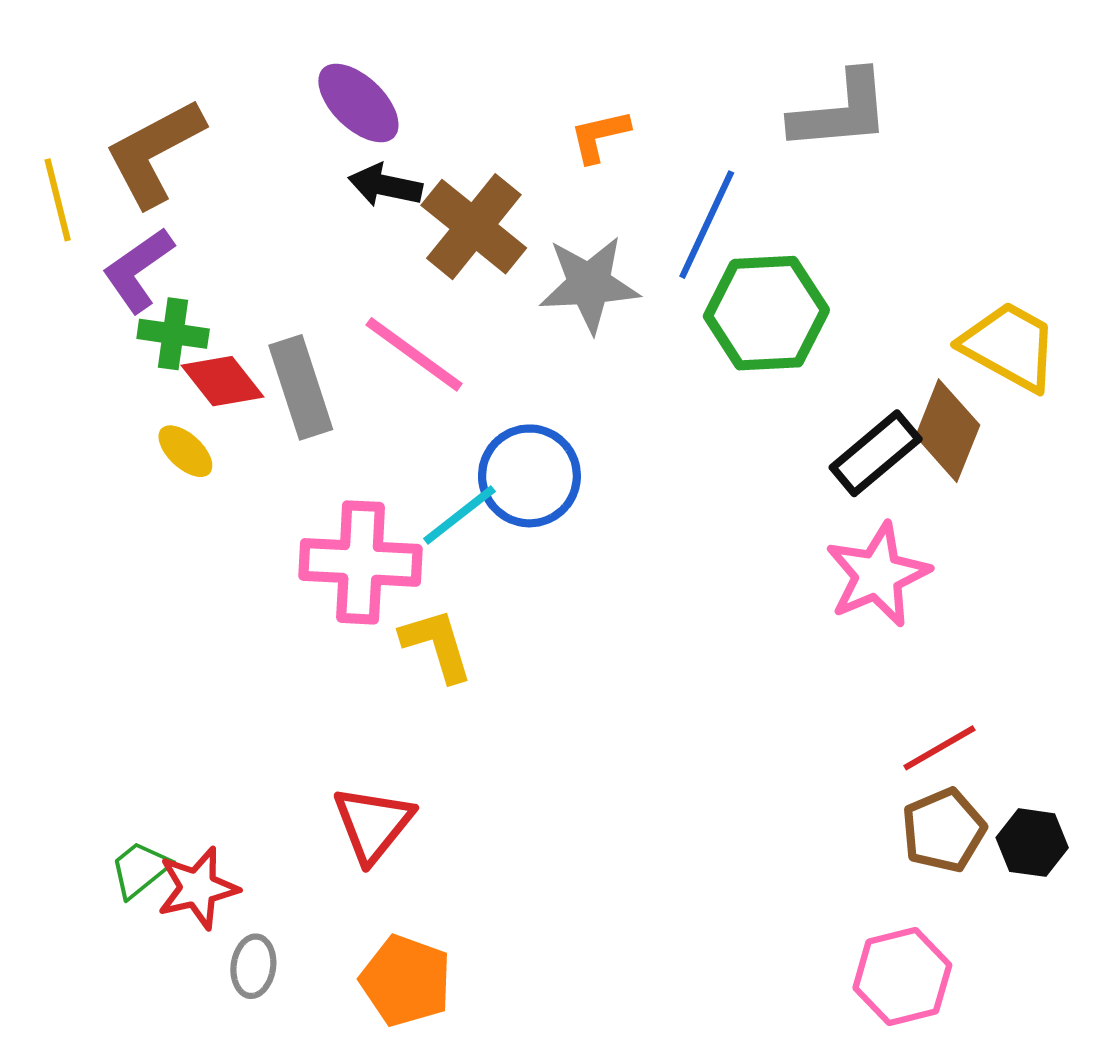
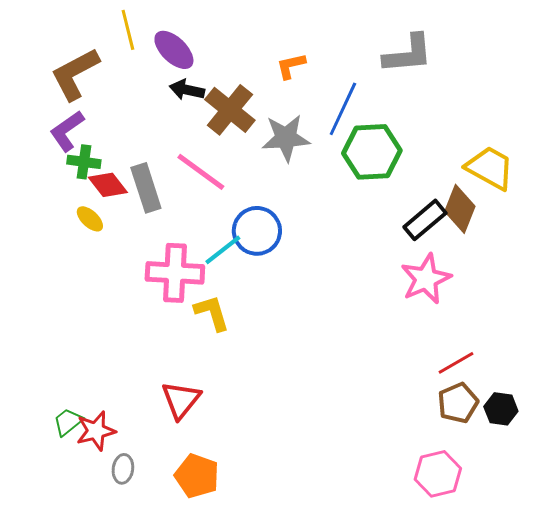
yellow line: (58, 200) -> (128, 30), moved

